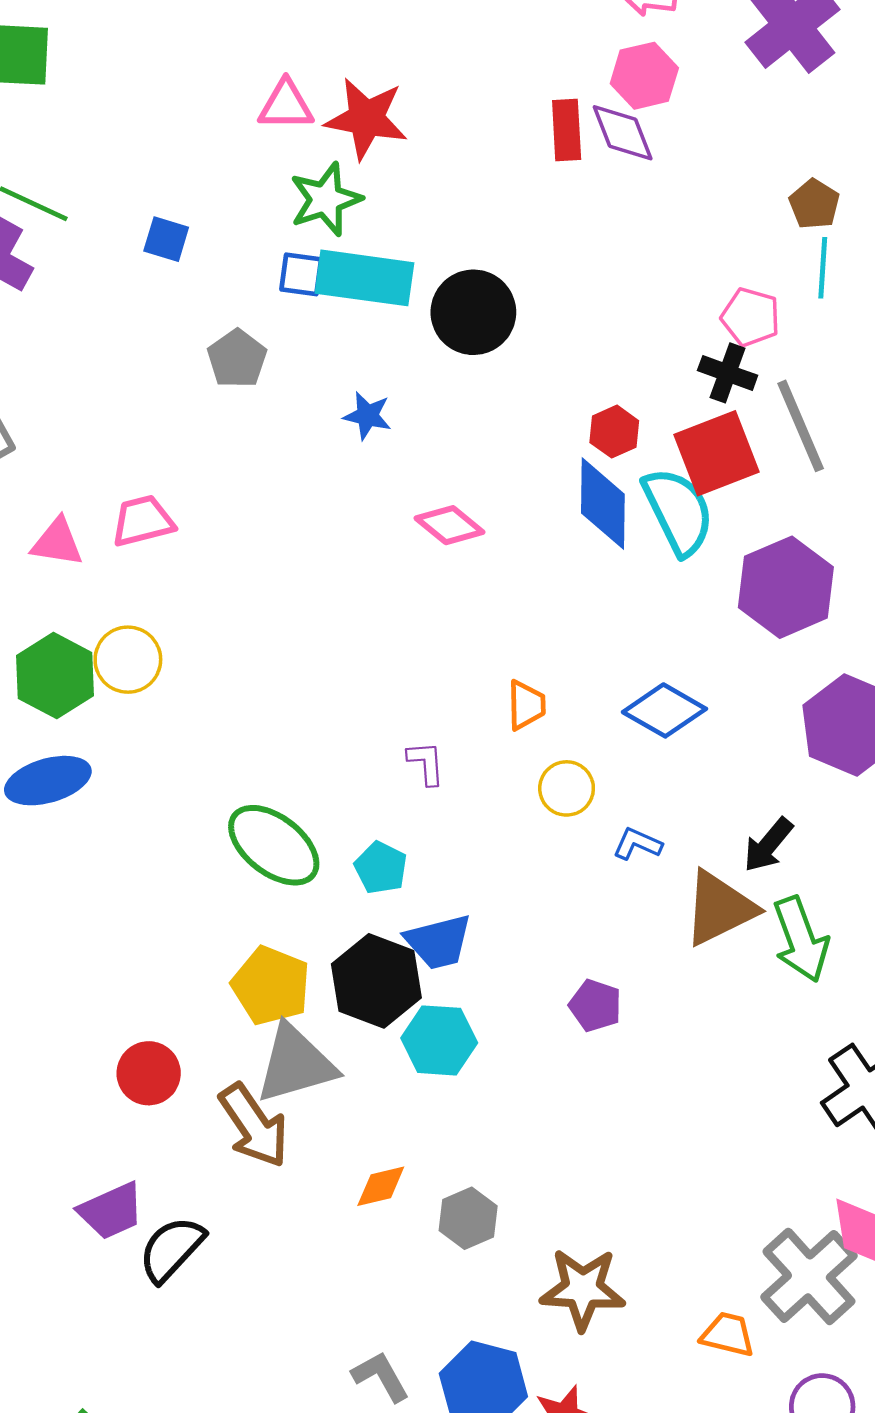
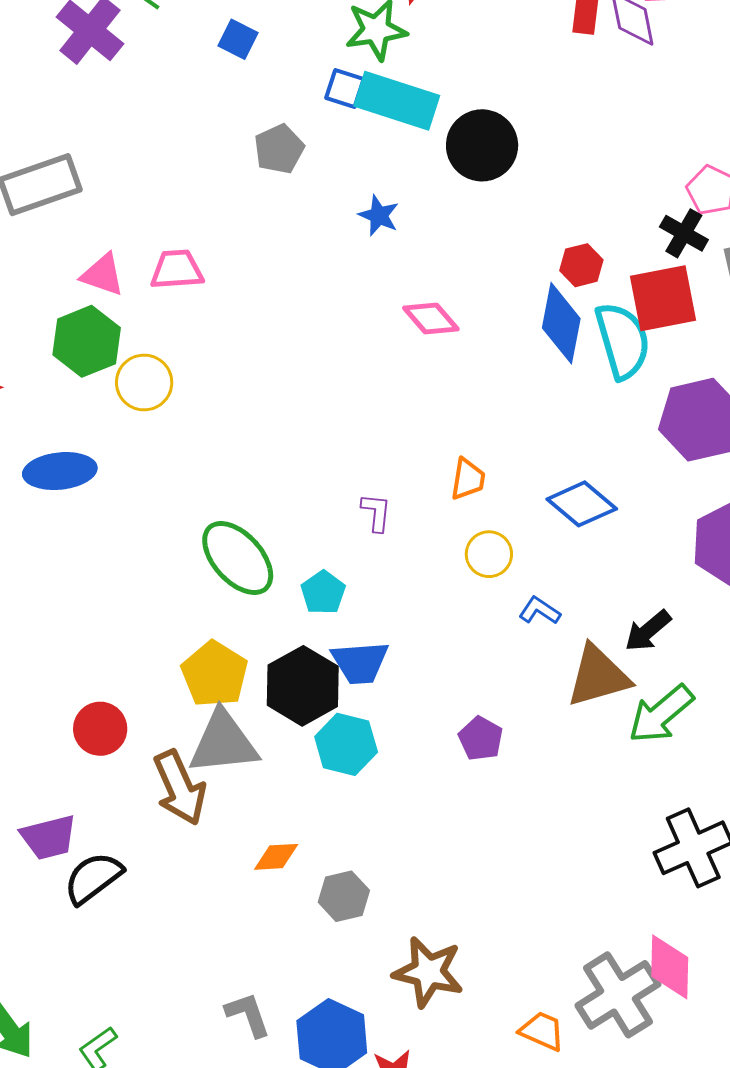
green hexagon: (55, 676) -> (87, 341), moved
green arrow: (801, 939) -> (661, 714), turned 60

